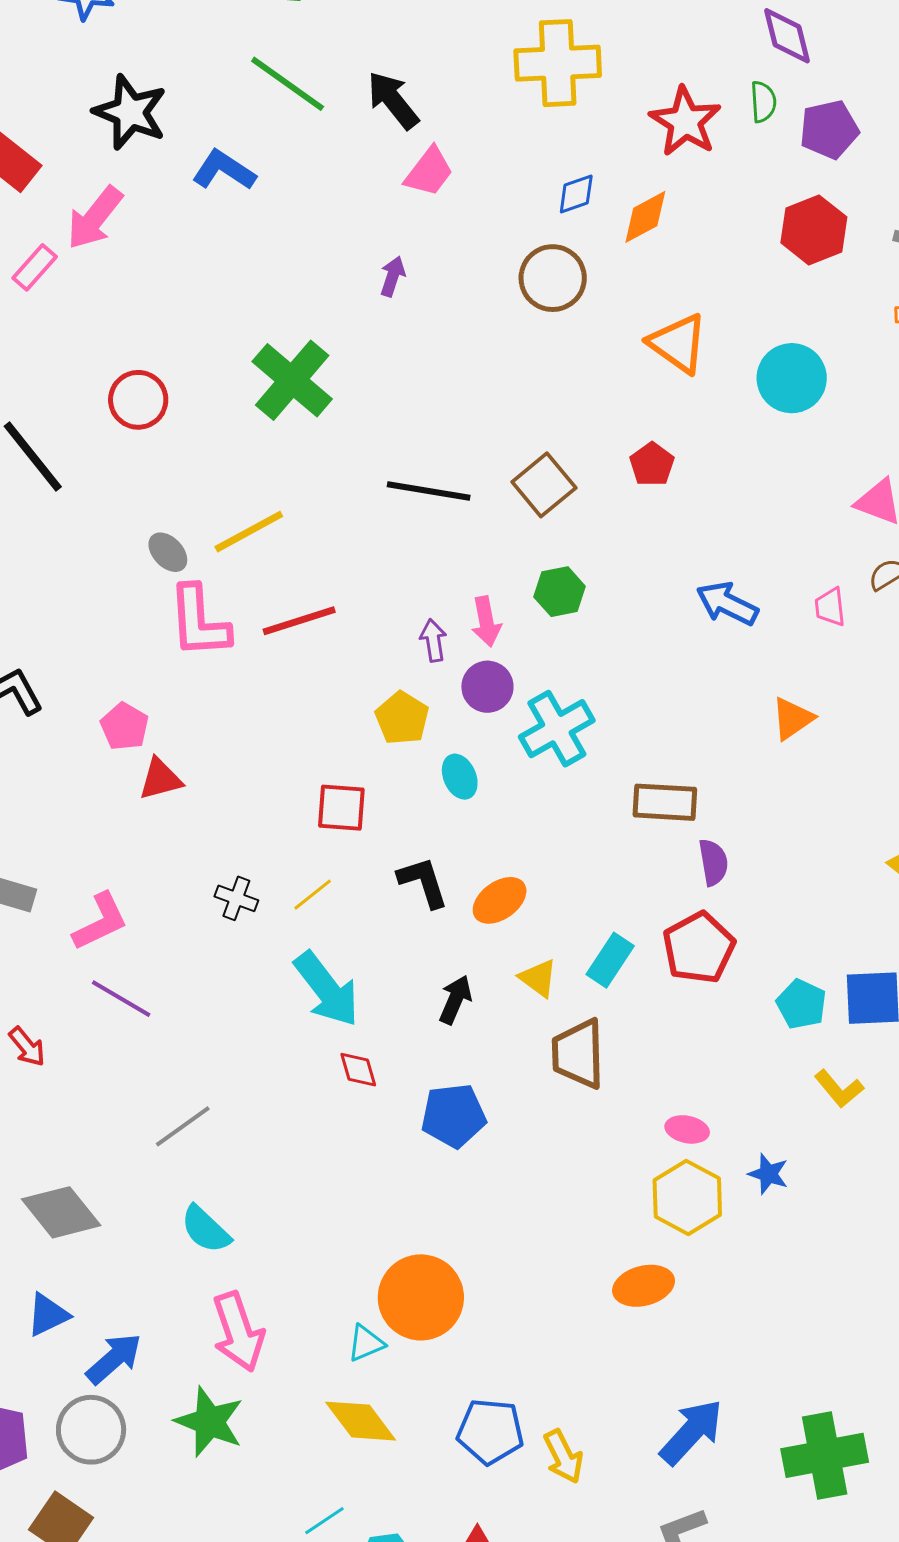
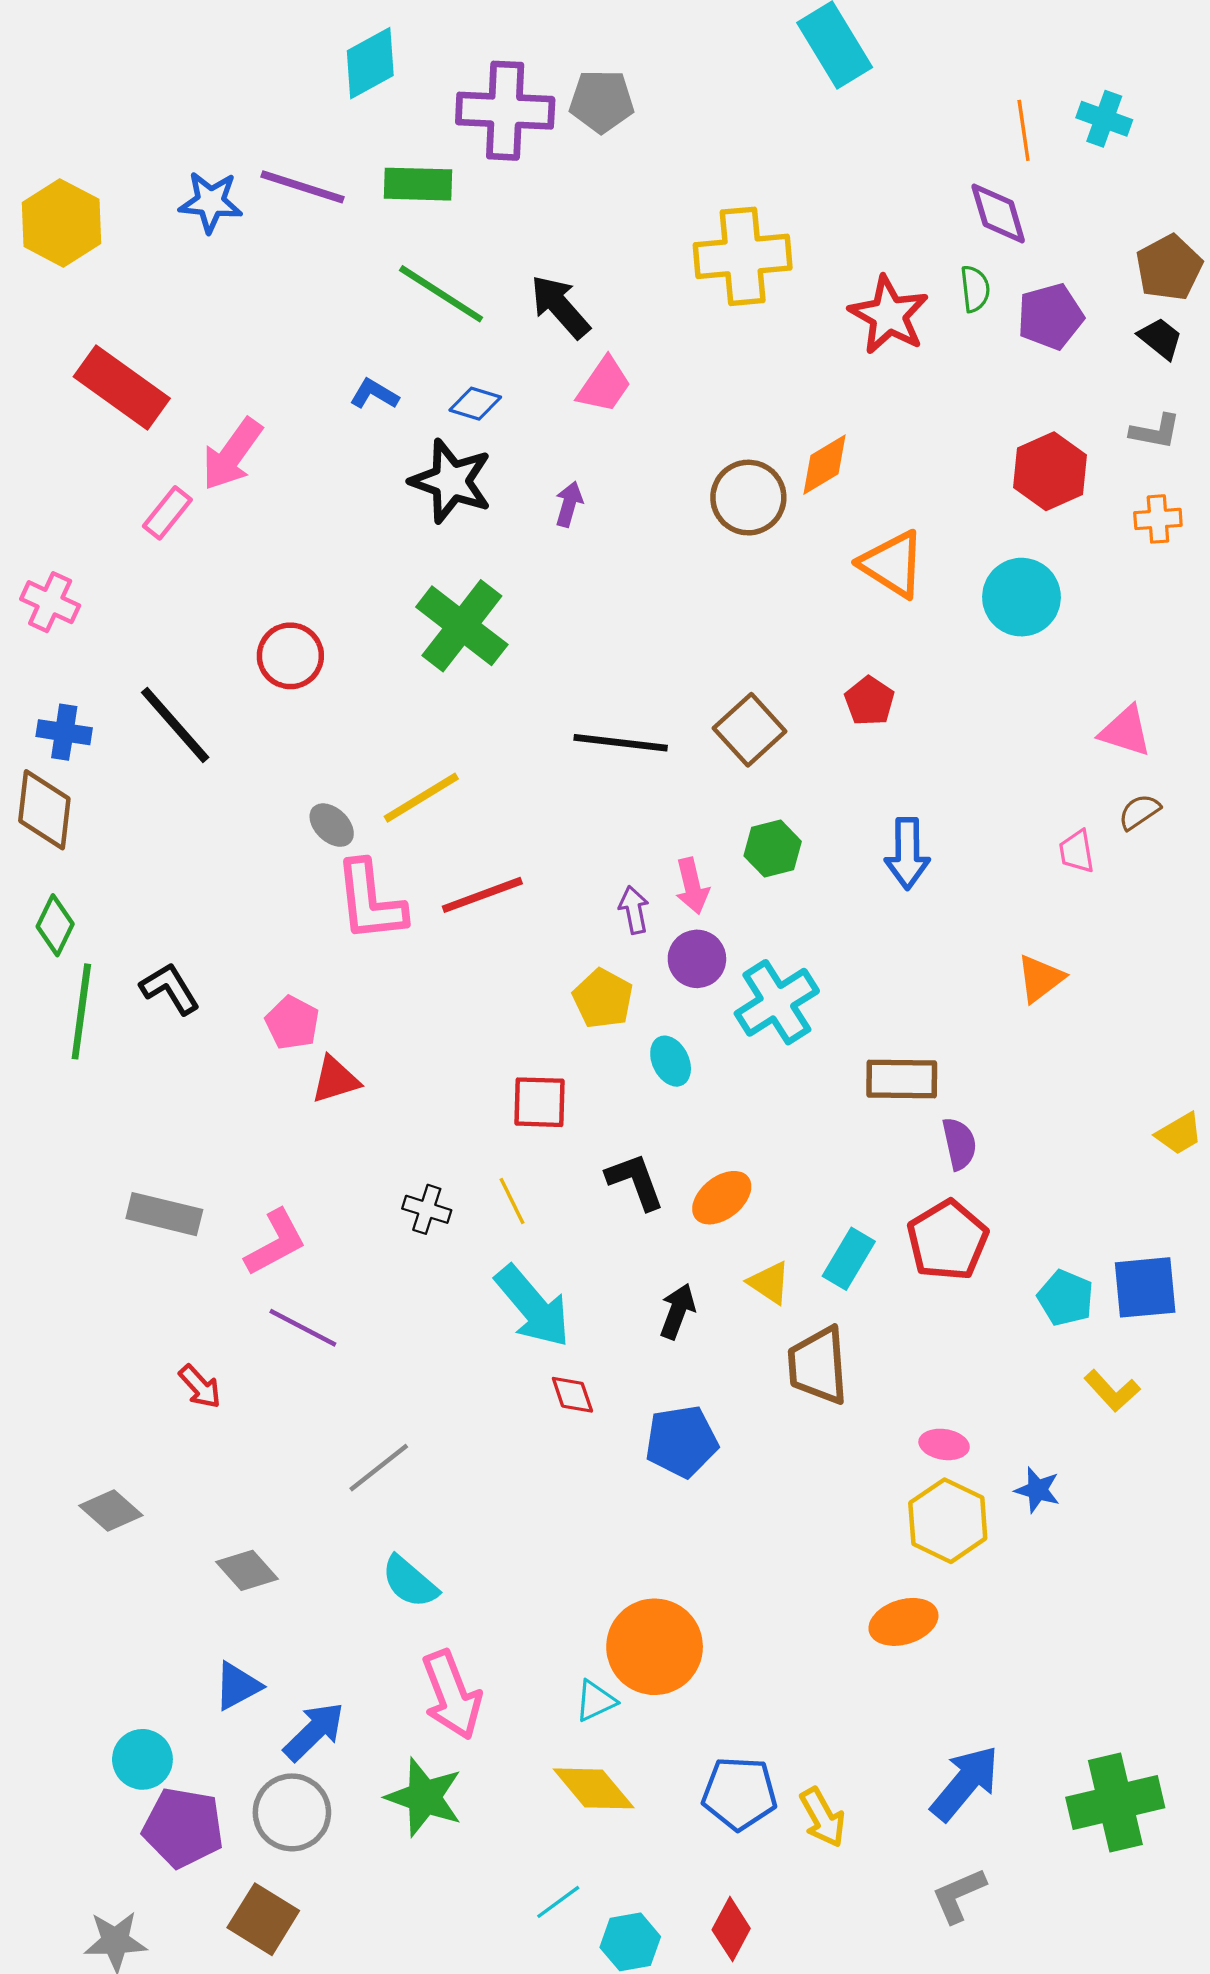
black star: (130, 112) -> (451, 481), moved
blue L-shape: (224, 170) -> (374, 394), size x0.7
blue diamond: (576, 194) -> (475, 404), moved, turned 39
orange diamond: (645, 217) -> (824, 465), moved
red hexagon: (814, 230) -> (1050, 471), moved
blue arrow: (727, 604) -> (907, 853), moved, turned -114
yellow line: (313, 895) -> (512, 1201), turned -75
gray diamond: (61, 1212) -> (247, 1570), size x0.7

